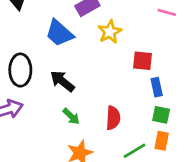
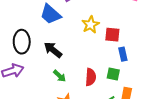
yellow star: (110, 32) -> (91, 25), moved
green square: (161, 115) -> (113, 74), moved

